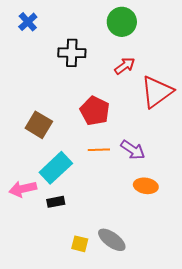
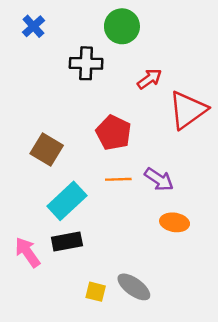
green circle: (122, 22) -> (122, 26), moved
pink arrow: (23, 189) -> (27, 252), moved, turned 68
black rectangle: (56, 202) -> (67, 241), size x1.4

